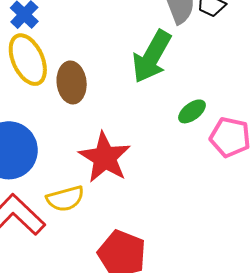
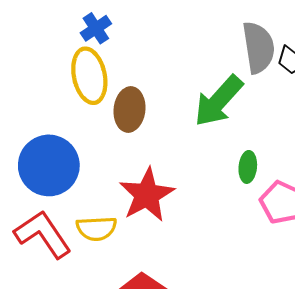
green ellipse: (192, 111) -> (248, 167), turned -60

